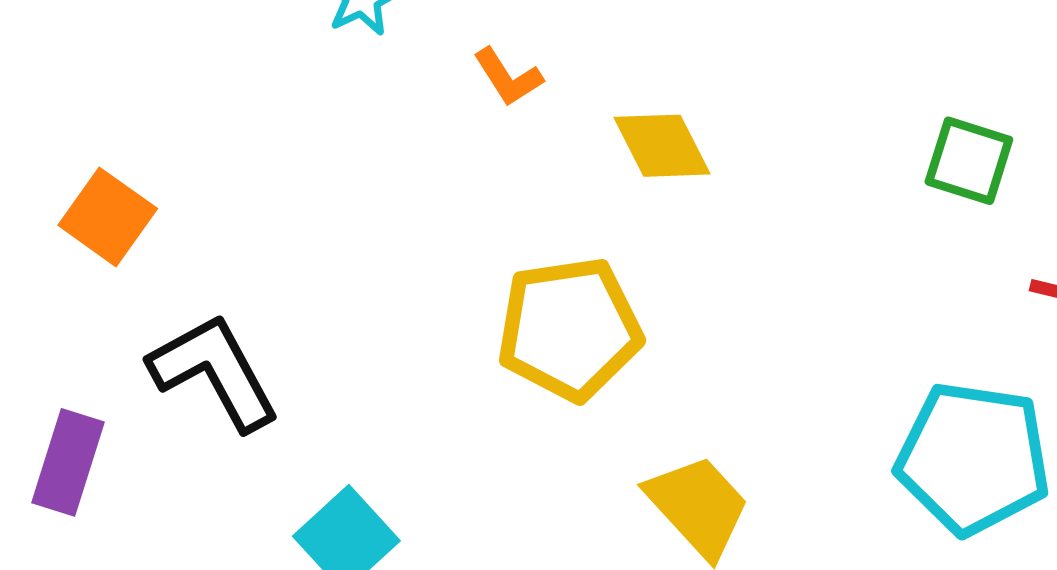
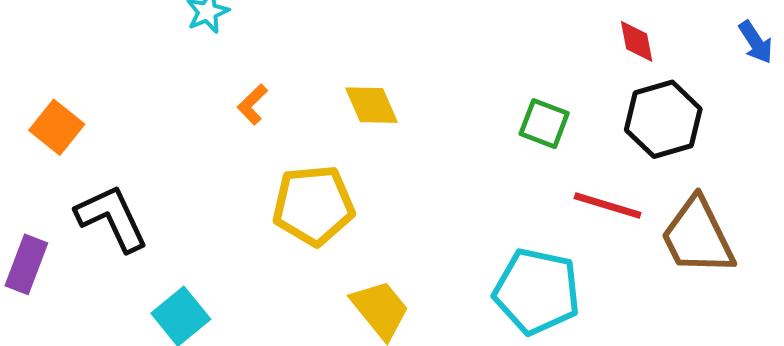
orange L-shape: (508, 77) -> (253, 104), moved, turned 75

